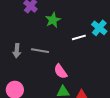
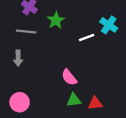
gray line: (40, 51) -> (26, 31), moved

